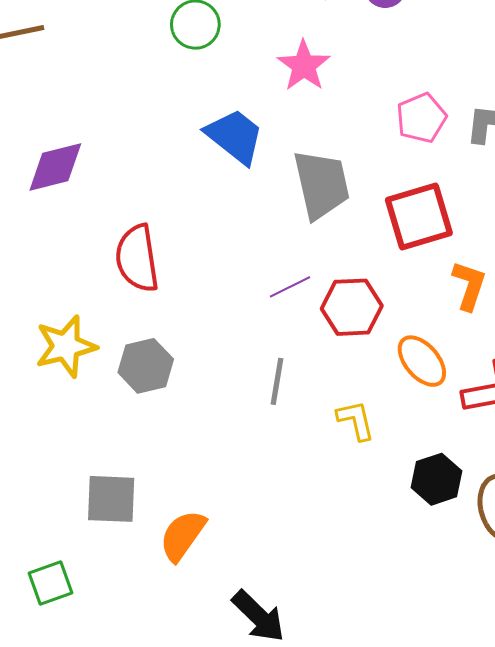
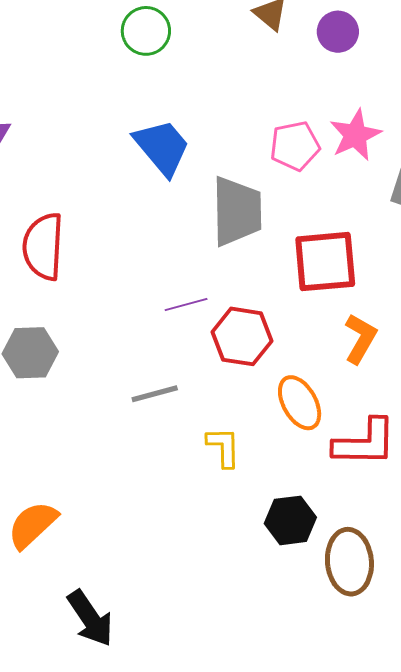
pink star: (304, 66) -> (355, 135), moved
pink pentagon: (421, 118) -> (295, 146), moved
gray line: (277, 381) -> (155, 394), turned 54

